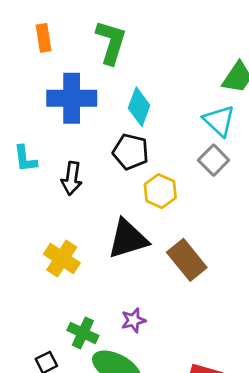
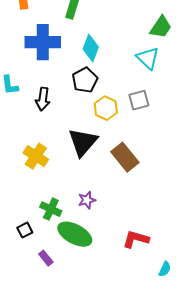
black pentagon: (131, 152) -> (85, 80), turned 30
gray square: (214, 160) -> (139, 100), moved, turned 30
black triangle: (128, 239) -> (83, 142), turned -32

